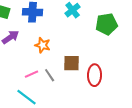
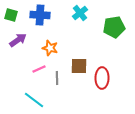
pink line: (32, 74) -> (39, 69), moved
gray line: (50, 75) -> (57, 78), turned 32

